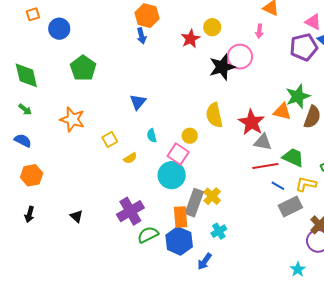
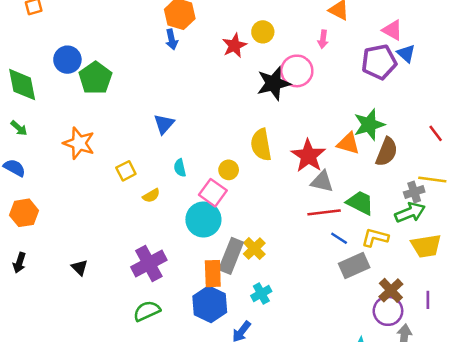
blue circle: (59, 29) -> (67, 60), moved
green semicircle: (148, 235) -> (147, 311), moved

